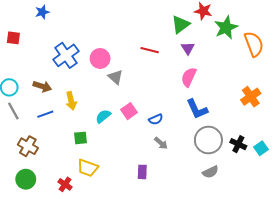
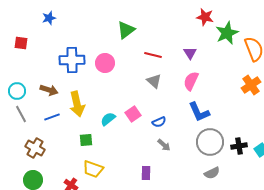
green triangle: (181, 24) -> (126, 30), moved
blue cross: (66, 55) -> (72, 60), turned 35
gray triangle: (116, 77) -> (154, 81), moved
orange cross: (251, 97) -> (251, 85), moved
yellow arrow: (71, 101) -> (77, 104), size x1.4
black cross: (238, 144) -> (239, 146), turned -35

